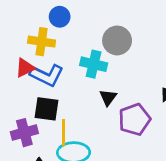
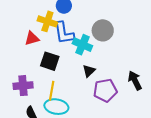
blue L-shape: (47, 75) -> (64, 33), moved, turned 45
black square: (46, 109) -> (50, 61), moved

